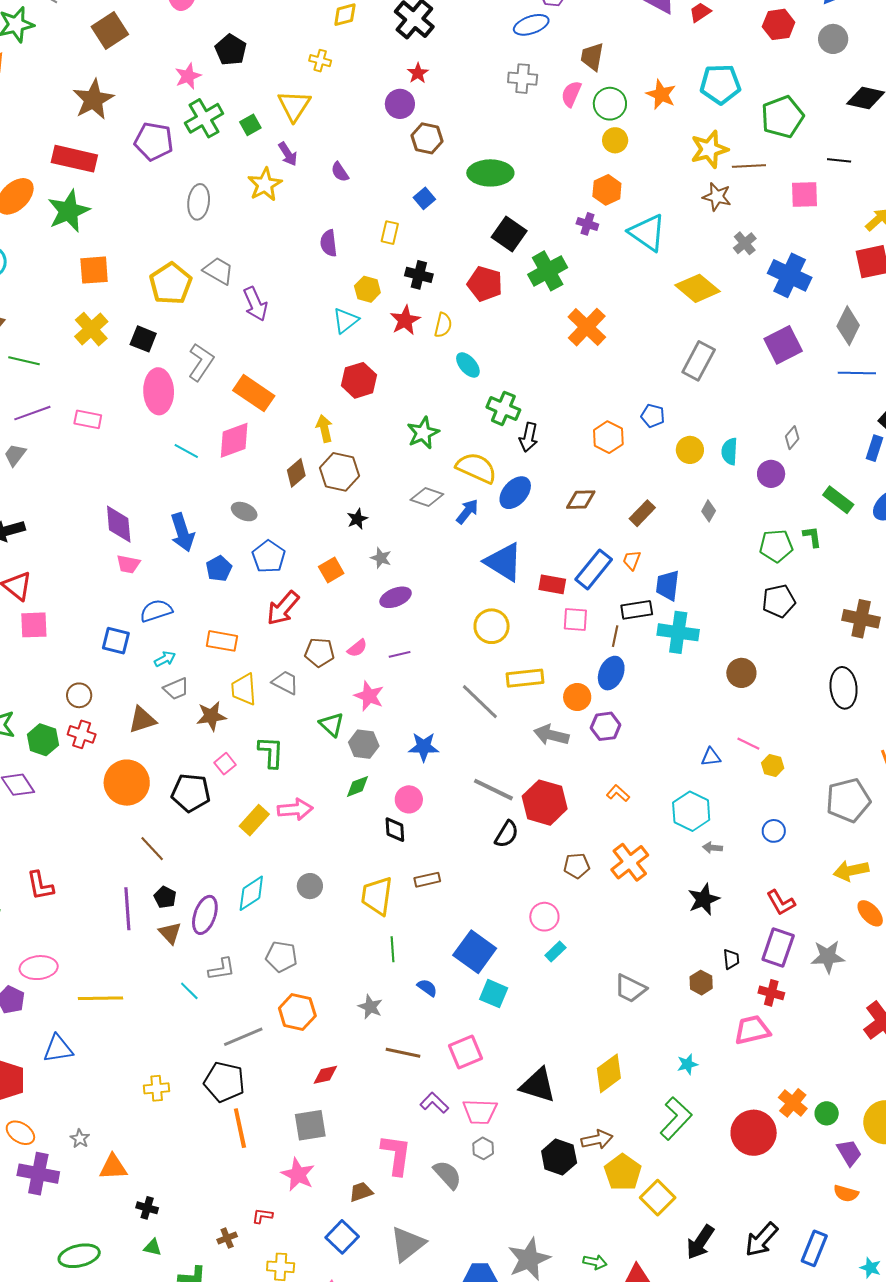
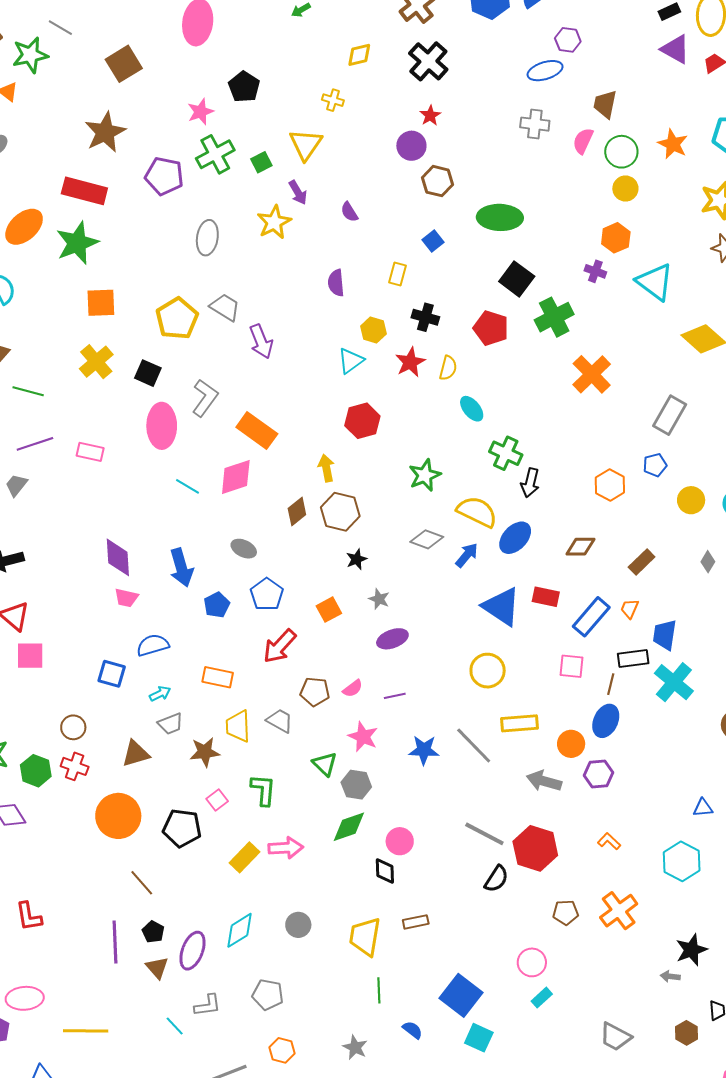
gray rectangle: (699, 361) -> (670, 415), moved
blue pentagon: (653, 416) -> (655, 465), turned -30
red rectangle: (552, 584) -> (546, 597), moved
cyan cross: (678, 632) -> (674, 682), turned 30
blue star: (424, 747) -> (424, 750), moved
green diamond: (358, 786) -> (349, 827), size x1.4
gray arrow: (712, 848) -> (670, 976), moved
orange hexagon: (297, 1012) -> (282, 1050), size x0.7

